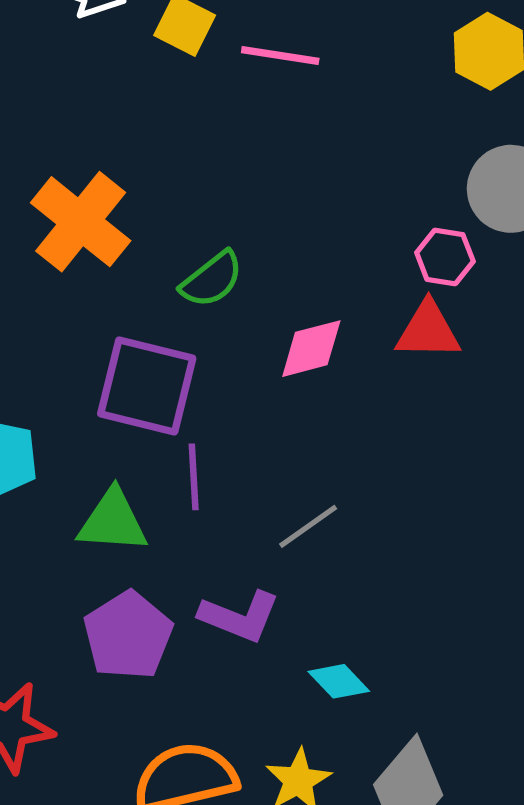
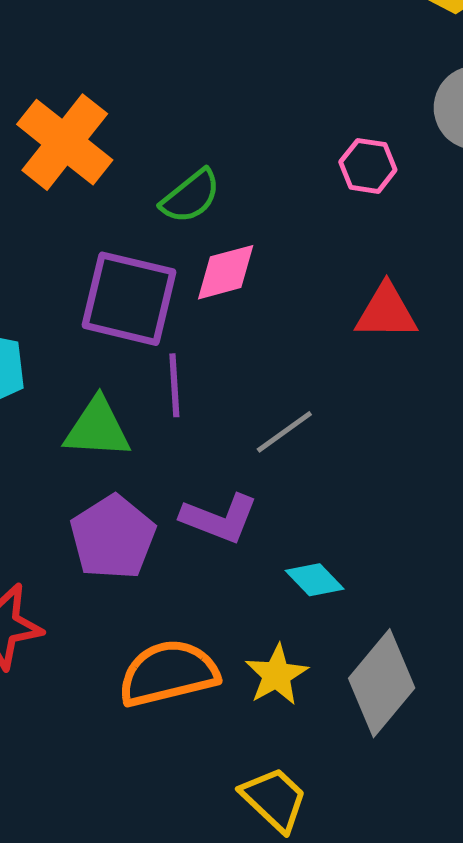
pink hexagon: (445, 257) -> (368, 166), moved
red triangle: (428, 331) -> (386, 312), moved
pink diamond: (311, 349) -> (226, 272), moved

